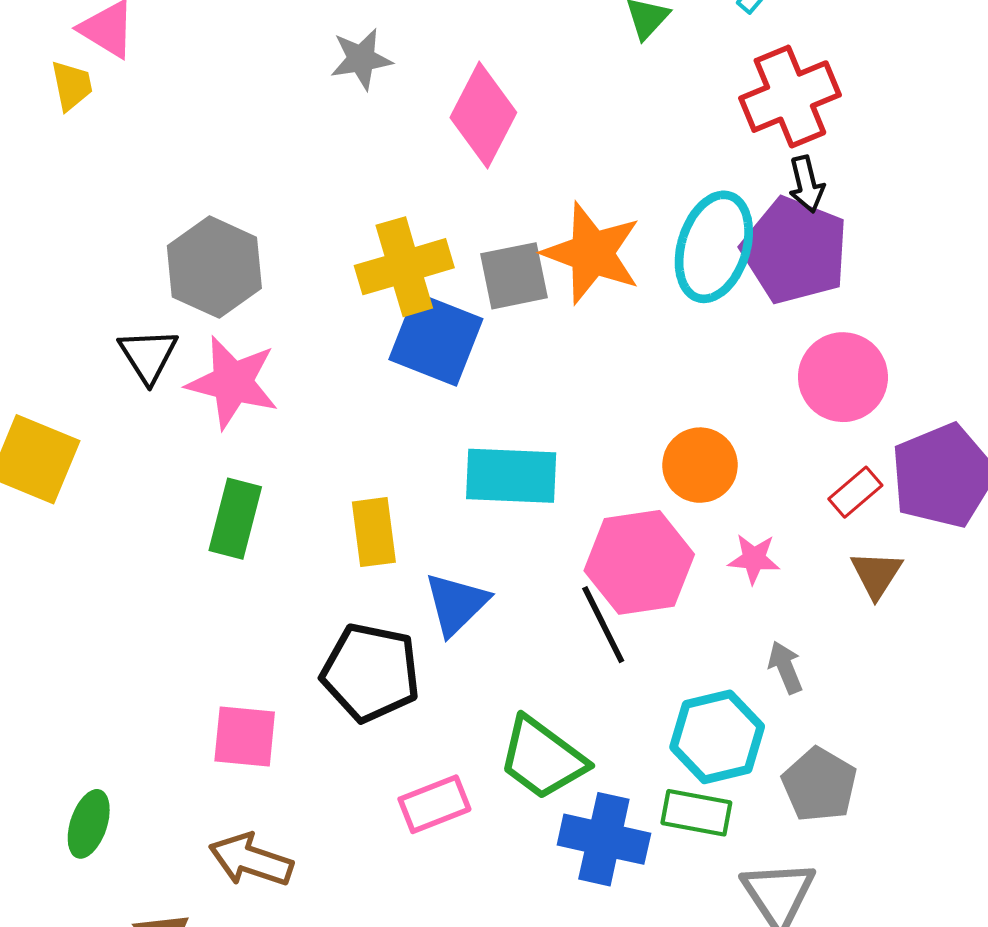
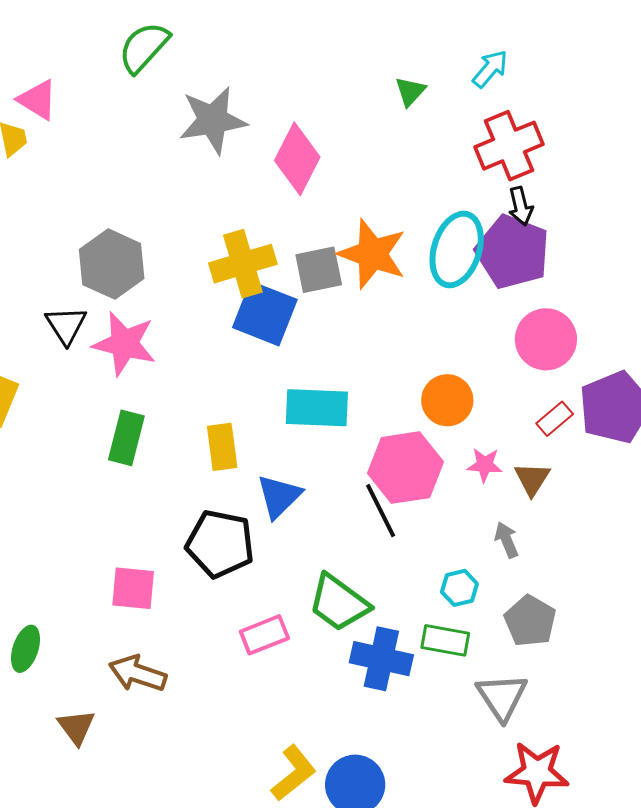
gray star: (361, 59) -> (213, 120), size x1.6
brown triangle: (876, 574) -> (532, 479), moved
cyan hexagon: (717, 737) -> (459, 588), size x0.6

